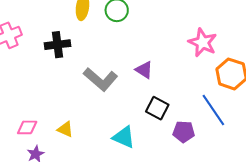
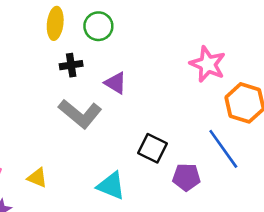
black cross: (58, 45) -> (71, 65), moved, size x0.7
purple triangle: (144, 70) -> (116, 83), moved

